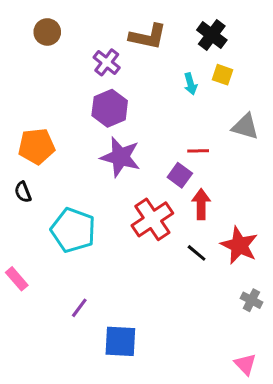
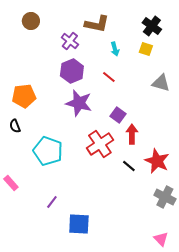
black cross: (212, 35) -> (152, 26), moved
cyan arrow: (190, 84) -> (115, 49), moved
red line: (198, 151) -> (109, 77), moved, turned 40
gray cross: (251, 300) -> (165, 197), size x1.5

